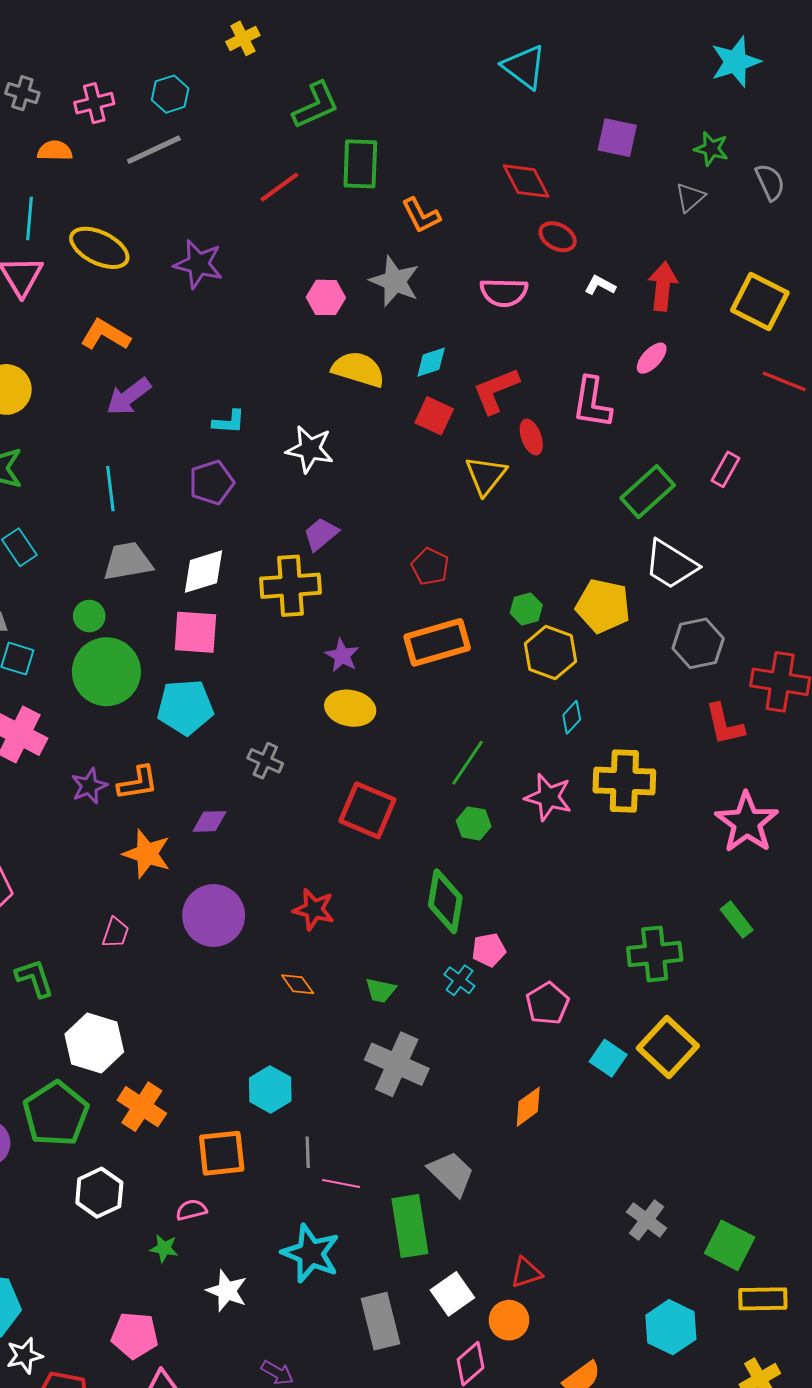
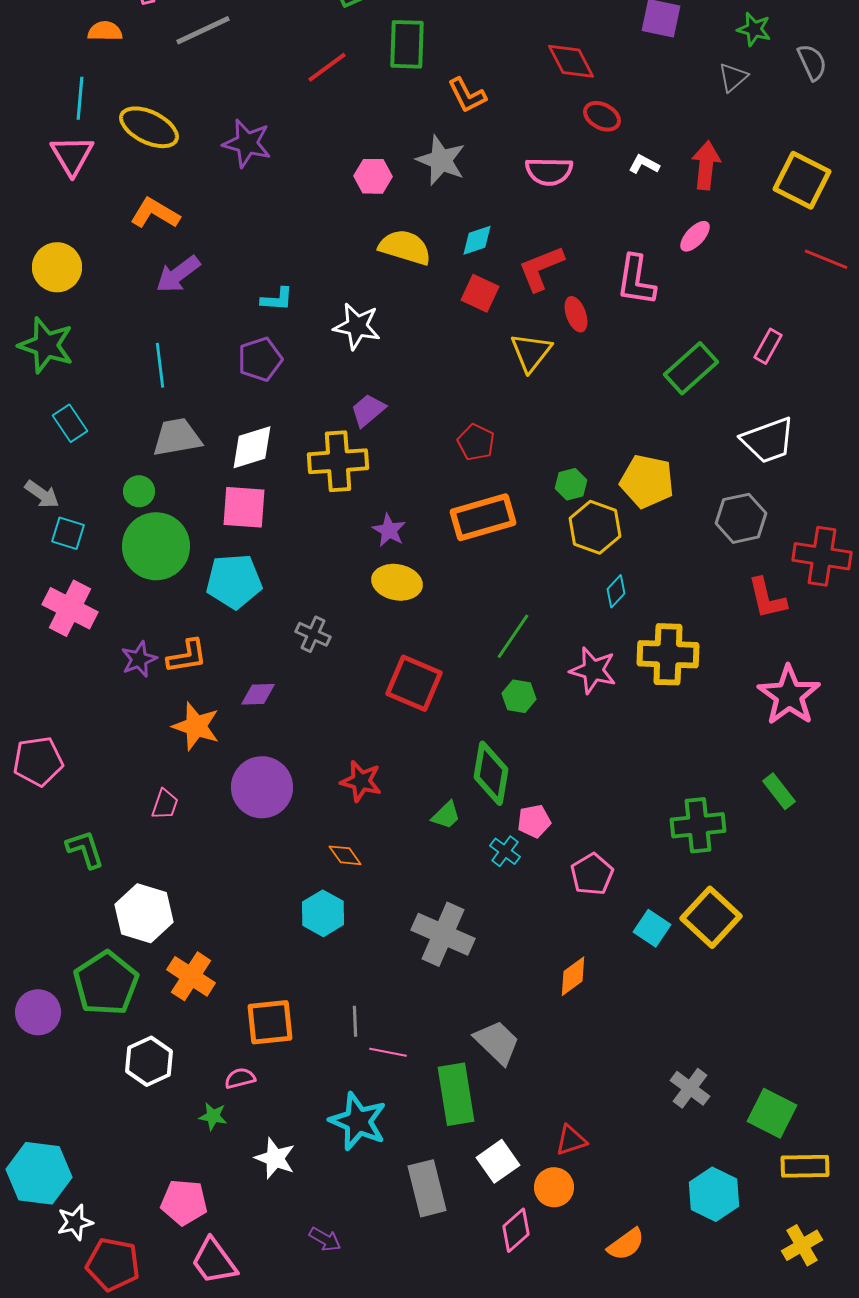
white trapezoid: (671, 564) -> (768, 440), moved, turned -52
green trapezoid: (381, 990) -> (446, 815), moved, turned -56
cyan hexagon: (270, 1089) -> (323, 913), moved

